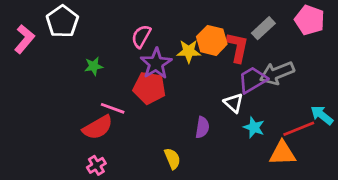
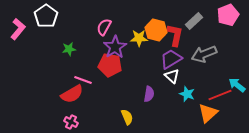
pink pentagon: (310, 20) -> (228, 15), turned 30
purple trapezoid: (253, 80) -> (171, 59), moved
orange triangle: (282, 153) -> (208, 113), turned -40
pink cross: (96, 165) -> (71, 122), turned -32

